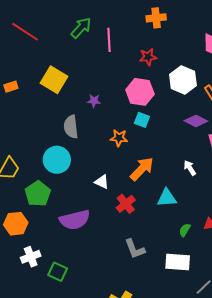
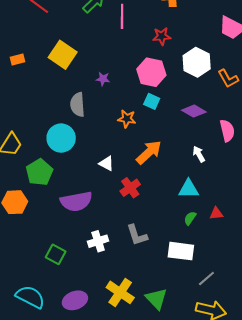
purple diamond: (196, 121) -> (194, 111), moved
cyan triangle: (167, 198) -> (189, 189), moved
white cross: (31, 257) -> (98, 241), moved

